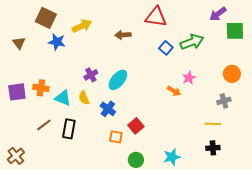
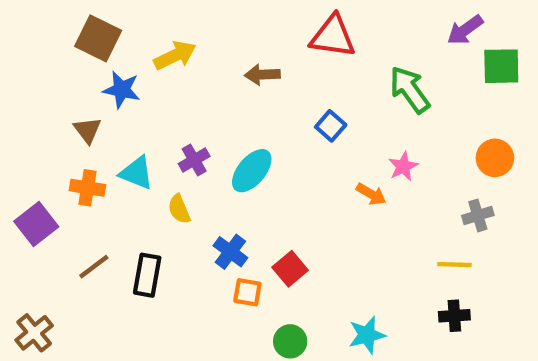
green arrow: (192, 42) -> (410, 90), turned -105
brown triangle: (19, 43) -> (87, 130), moved
blue square: (166, 48) -> (331, 126), moved
purple square: (17, 92) -> (36, 224), moved, turned -30
cyan triangle: (63, 98) -> (137, 173), moved
blue cross: (108, 109) -> (230, 252), moved

